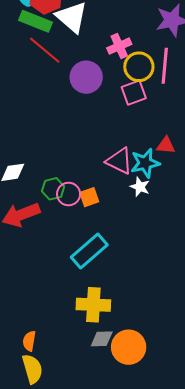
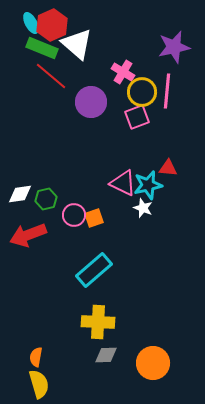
pink cross: (119, 46) -> (123, 72), turned -35
green hexagon: (53, 189) -> (46, 199), moved
orange circle: (129, 347) -> (153, 363), moved

